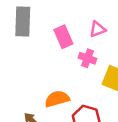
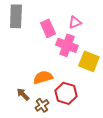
pink cross: (87, 58) -> (67, 45), size x1.5

